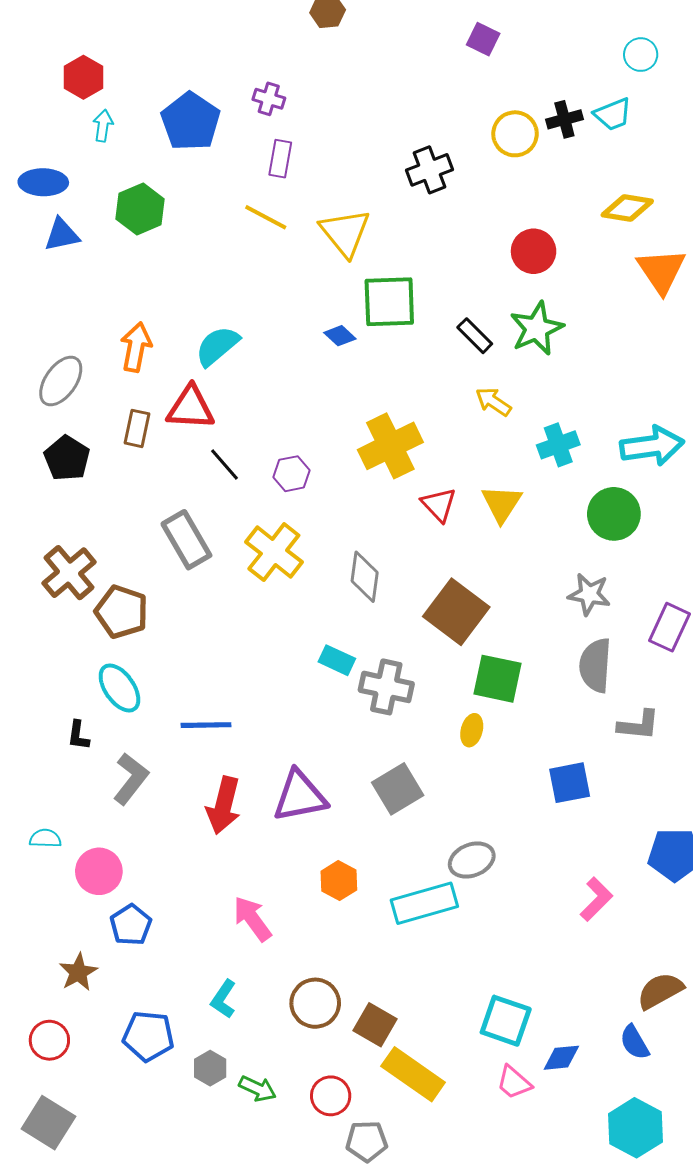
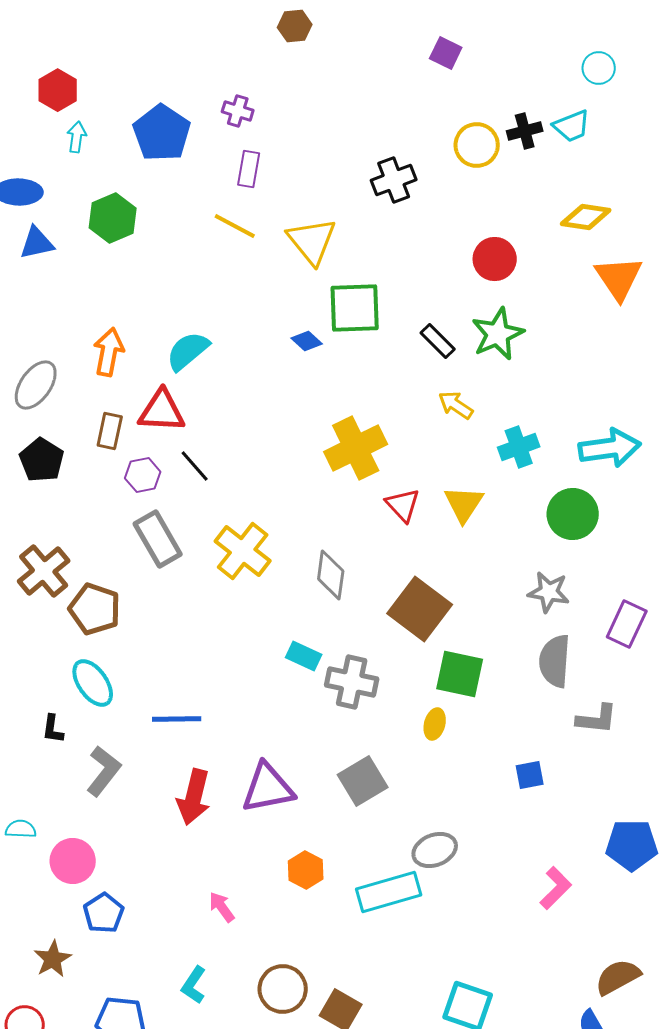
purple hexagon: (291, 474) -> (143, 475), moved
blue square: (570, 783) -> (530, 775), size x0.7
pink arrow: (252, 919) -> (222, 907), size x0.7

